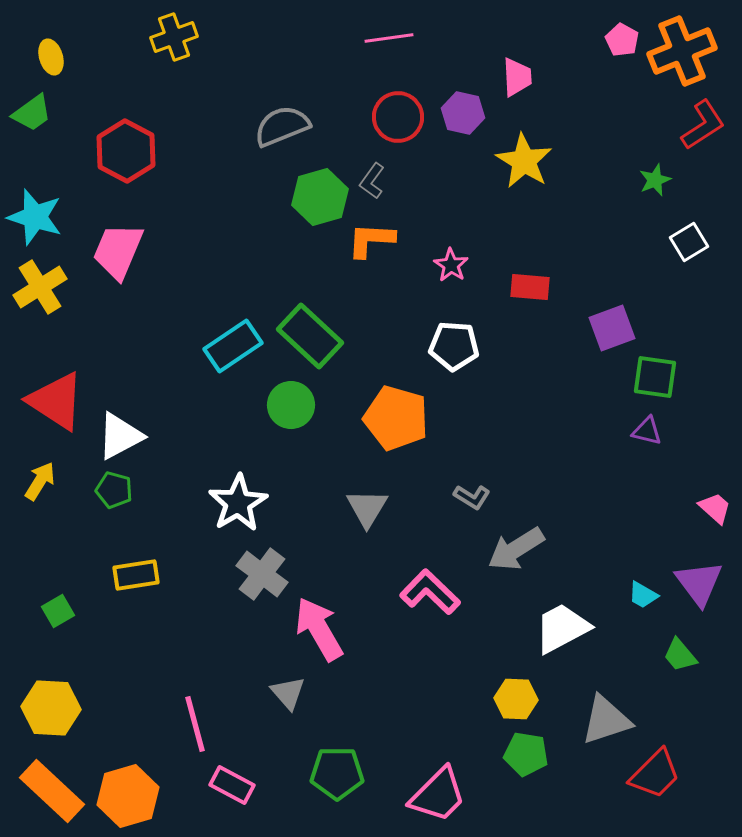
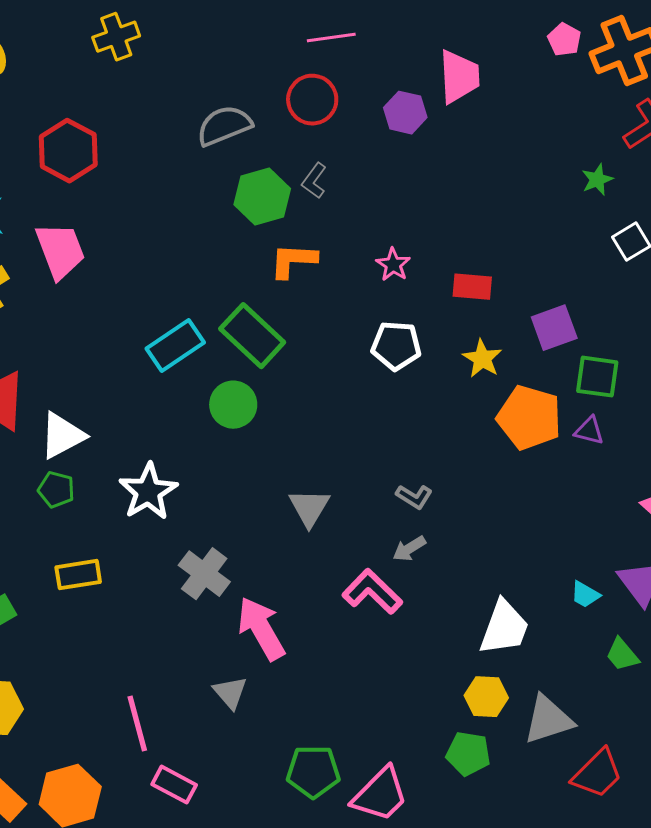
pink trapezoid: (517, 77) -> (459, 77), size x1.4
red circle: (398, 117) -> (312, 100), moved
yellow star: (524, 161) -> (482, 359), moved, size x0.7
orange L-shape: (371, 240) -> (293, 261), moved
pink trapezoid: (118, 251) -> (60, 251), turned 136
orange pentagon: (396, 418) -> (529, 418), moved
white star: (238, 503) -> (148, 492), moved
gray arrow: (516, 549) -> (409, 549), moved, size x0.6
white trapezoid: (562, 628) -> (504, 628), turned 138
yellow hexagon: (516, 699) -> (486, 697), moved
green pentagon: (337, 773) -> (313, 772), moved

